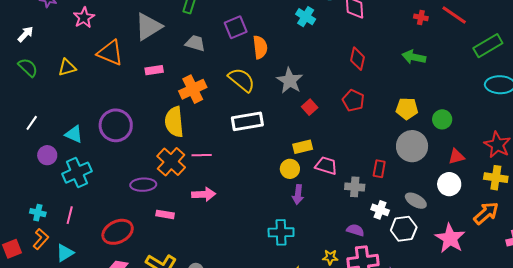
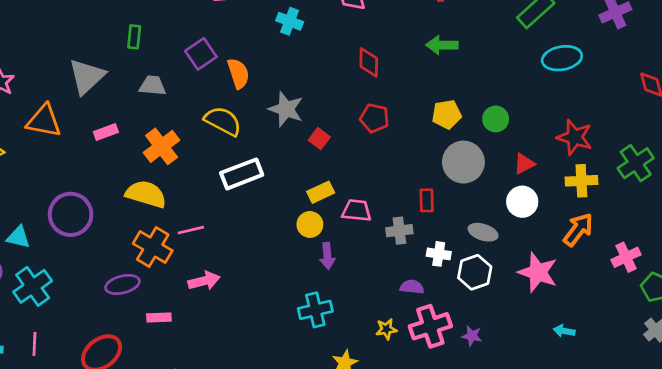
yellow semicircle: (174, 122) -> (146, 194), turned 124

